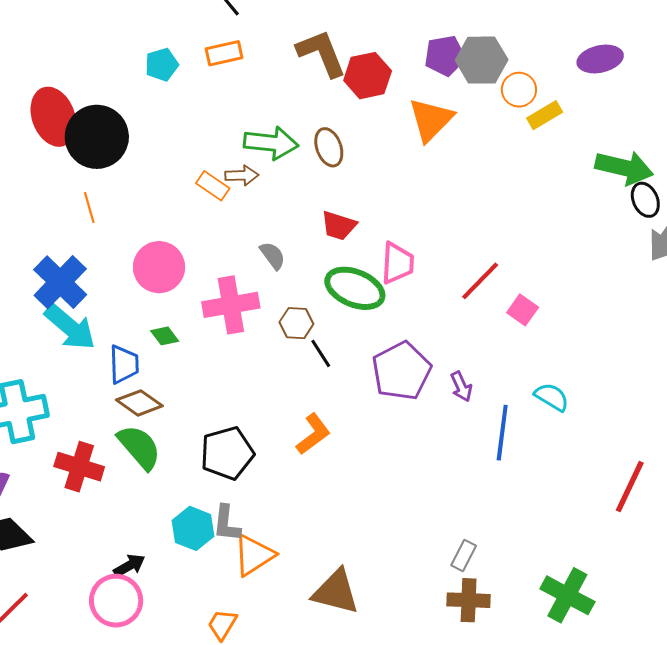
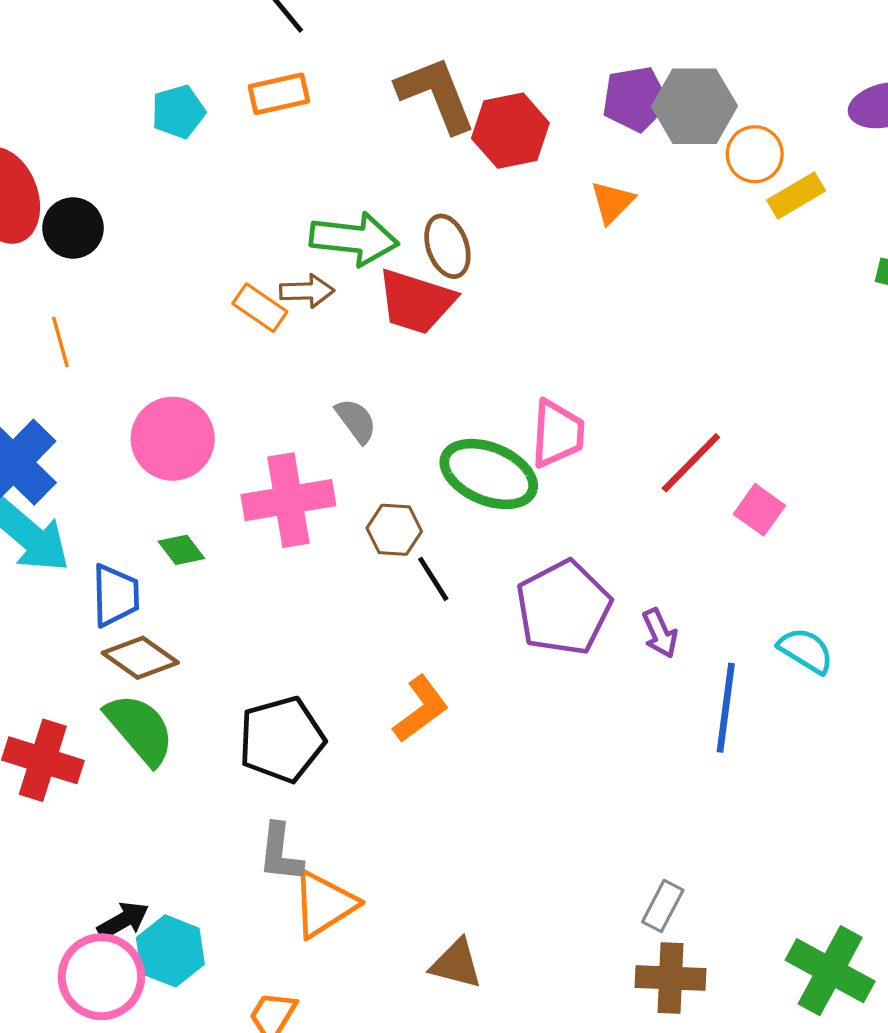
orange triangle: (431, 120) -> (612, 202), size x0.6
black circle: (97, 137) -> (73, 228), size x0.6
red trapezoid: (339, 226) -> (416, 302), moved, size x1.4
cyan hexagon: (193, 528) -> (170, 951), moved
brown triangle: (336, 592) -> (456, 964), size x0.7

